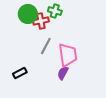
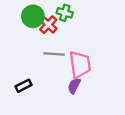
red cross: (41, 21) -> (48, 25), turned -35
gray line: (46, 46) -> (54, 54), turned 66

